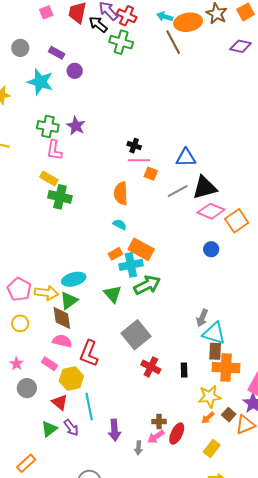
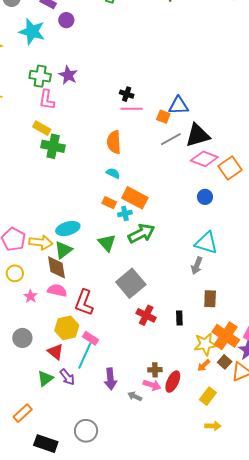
orange square: (151, 174) -> (163, 117), moved
orange rectangle: (115, 254) -> (109, 203), turned 56
cyan cross: (131, 265) -> (125, 214), size x0.6
cyan triangle: (214, 333) -> (206, 243), moved
pink star: (16, 364) -> (30, 296), moved
pink rectangle: (50, 364) -> (91, 338), moved
orange cross: (226, 368) -> (226, 336), moved, turned 32
cyan line: (89, 407) -> (85, 356), turned 36
pink arrow: (156, 437) -> (152, 385), turned -126
gray arrow: (138, 448) -> (135, 396), turned 112

